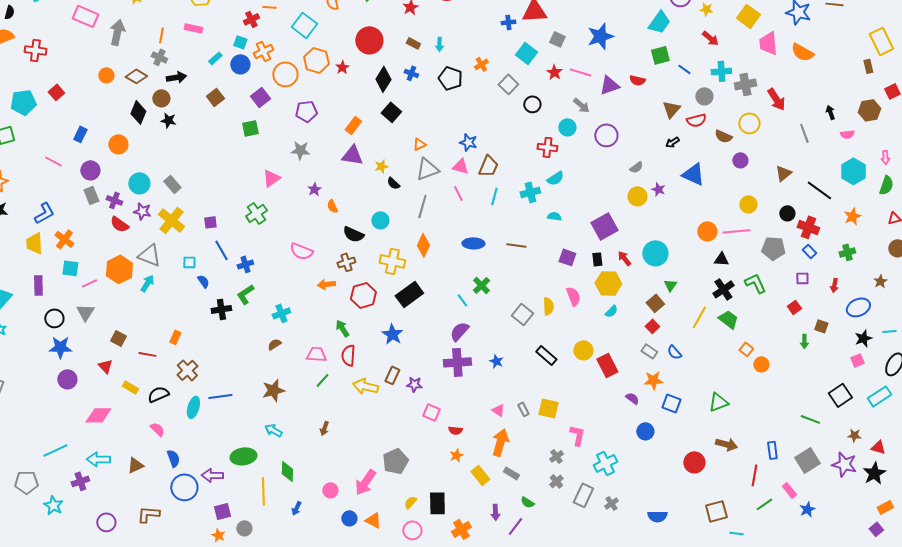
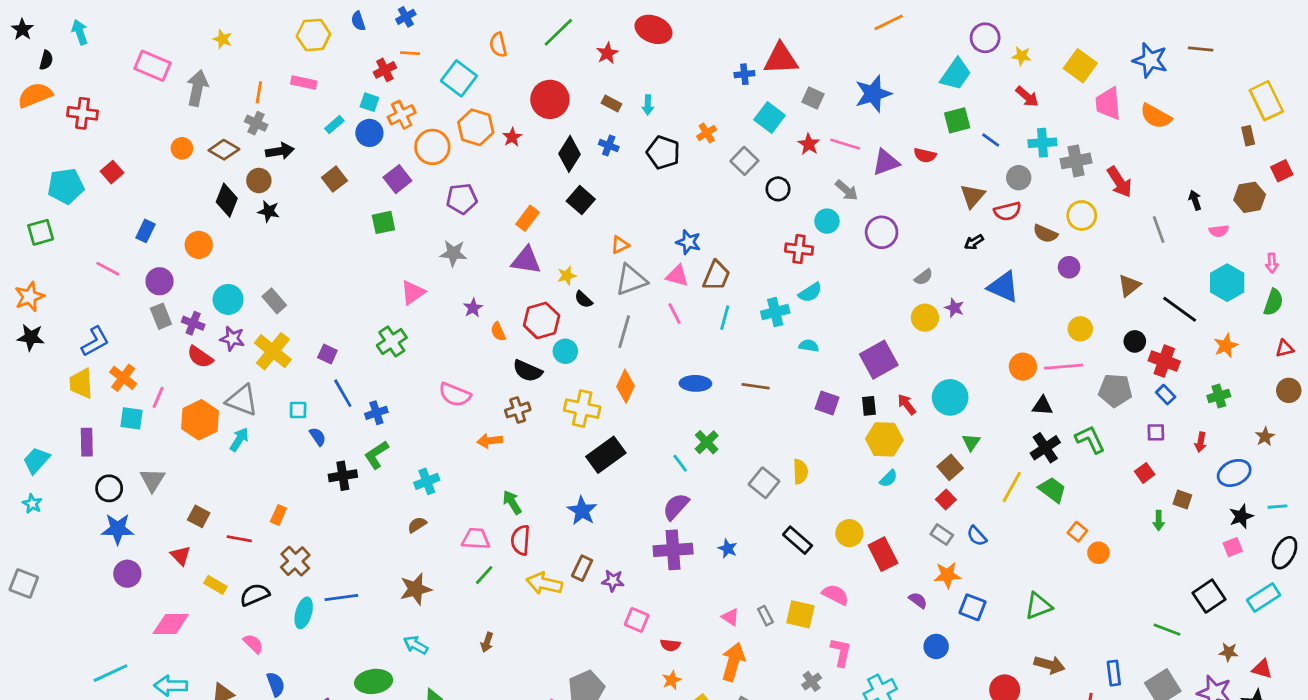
purple square: (210, 222) -> (327, 354), turned 32
pink line: (89, 283) -> (158, 397), moved, turned -42
red hexagon: (363, 295) -> (542, 320), moved
pink semicircle: (573, 296) -> (835, 595), moved, turned -42

